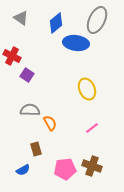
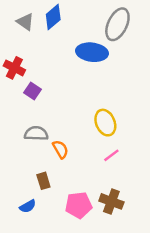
blue diamond: (56, 23) -> (53, 17), moved
yellow ellipse: (87, 89) -> (105, 123), moved

